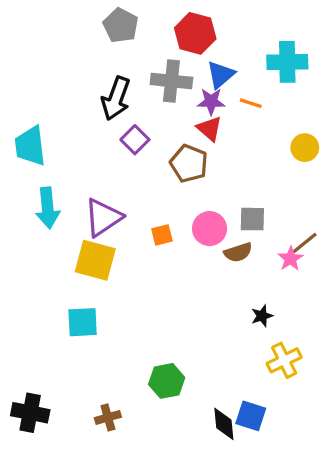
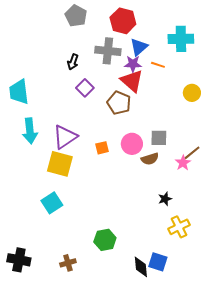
black arrow: (116, 98) -> (73, 62), size x0.6
red triangle: (210, 129) -> (132, 81), size x1.4
cyan square: (83, 322) -> (52, 203), turned -30

